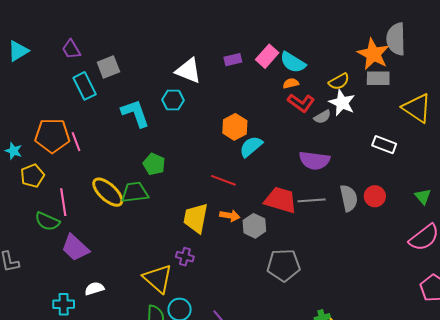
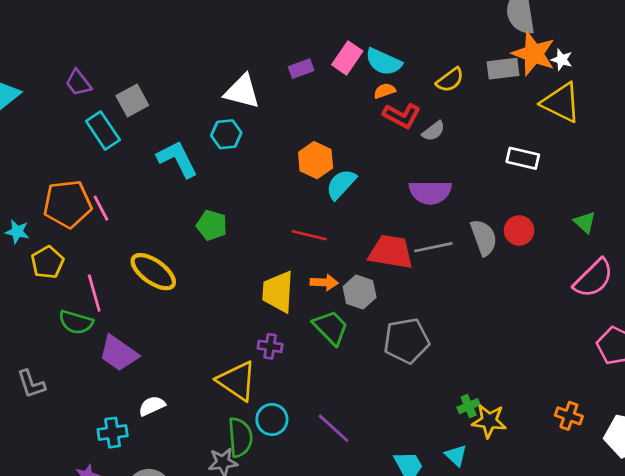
orange star: (373, 54) -> (534, 54), moved
white star: (342, 103) -> (562, 60), moved, size x0.6
green trapezoid: (135, 192) -> (331, 328), moved, turned 60

